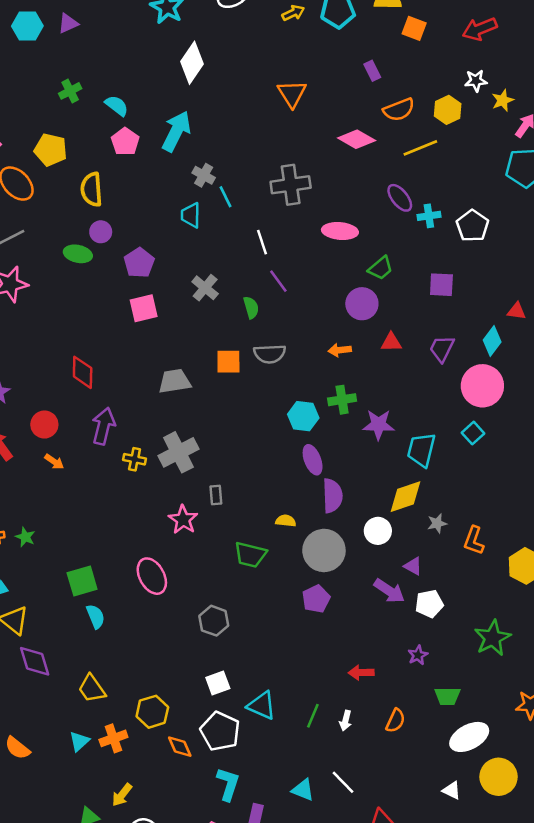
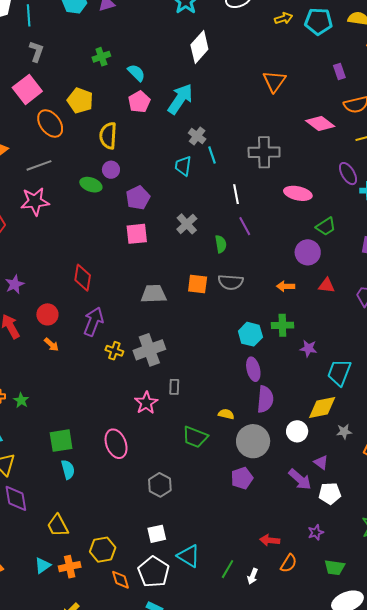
purple star: (378, 425) -> (308, 348), size x0.7
orange semicircle: (395, 721) -> (289, 563), moved

